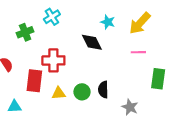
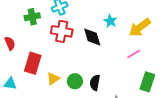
pink line: (138, 52) -> (134, 54), turned -40
red cross: (53, 60) -> (62, 31), moved
yellow triangle: (59, 93) -> (53, 79), turned -40

